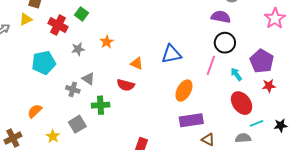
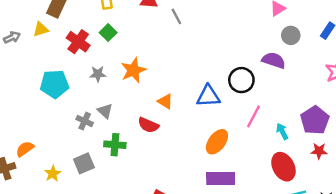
orange star: (107, 42) -> (133, 70), size x1.5
black circle: (225, 43) -> (241, 80), moved
orange semicircle: (35, 111) -> (25, 149), moved

